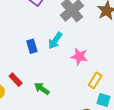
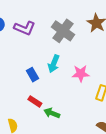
red rectangle: (16, 80) -> (35, 101), moved

